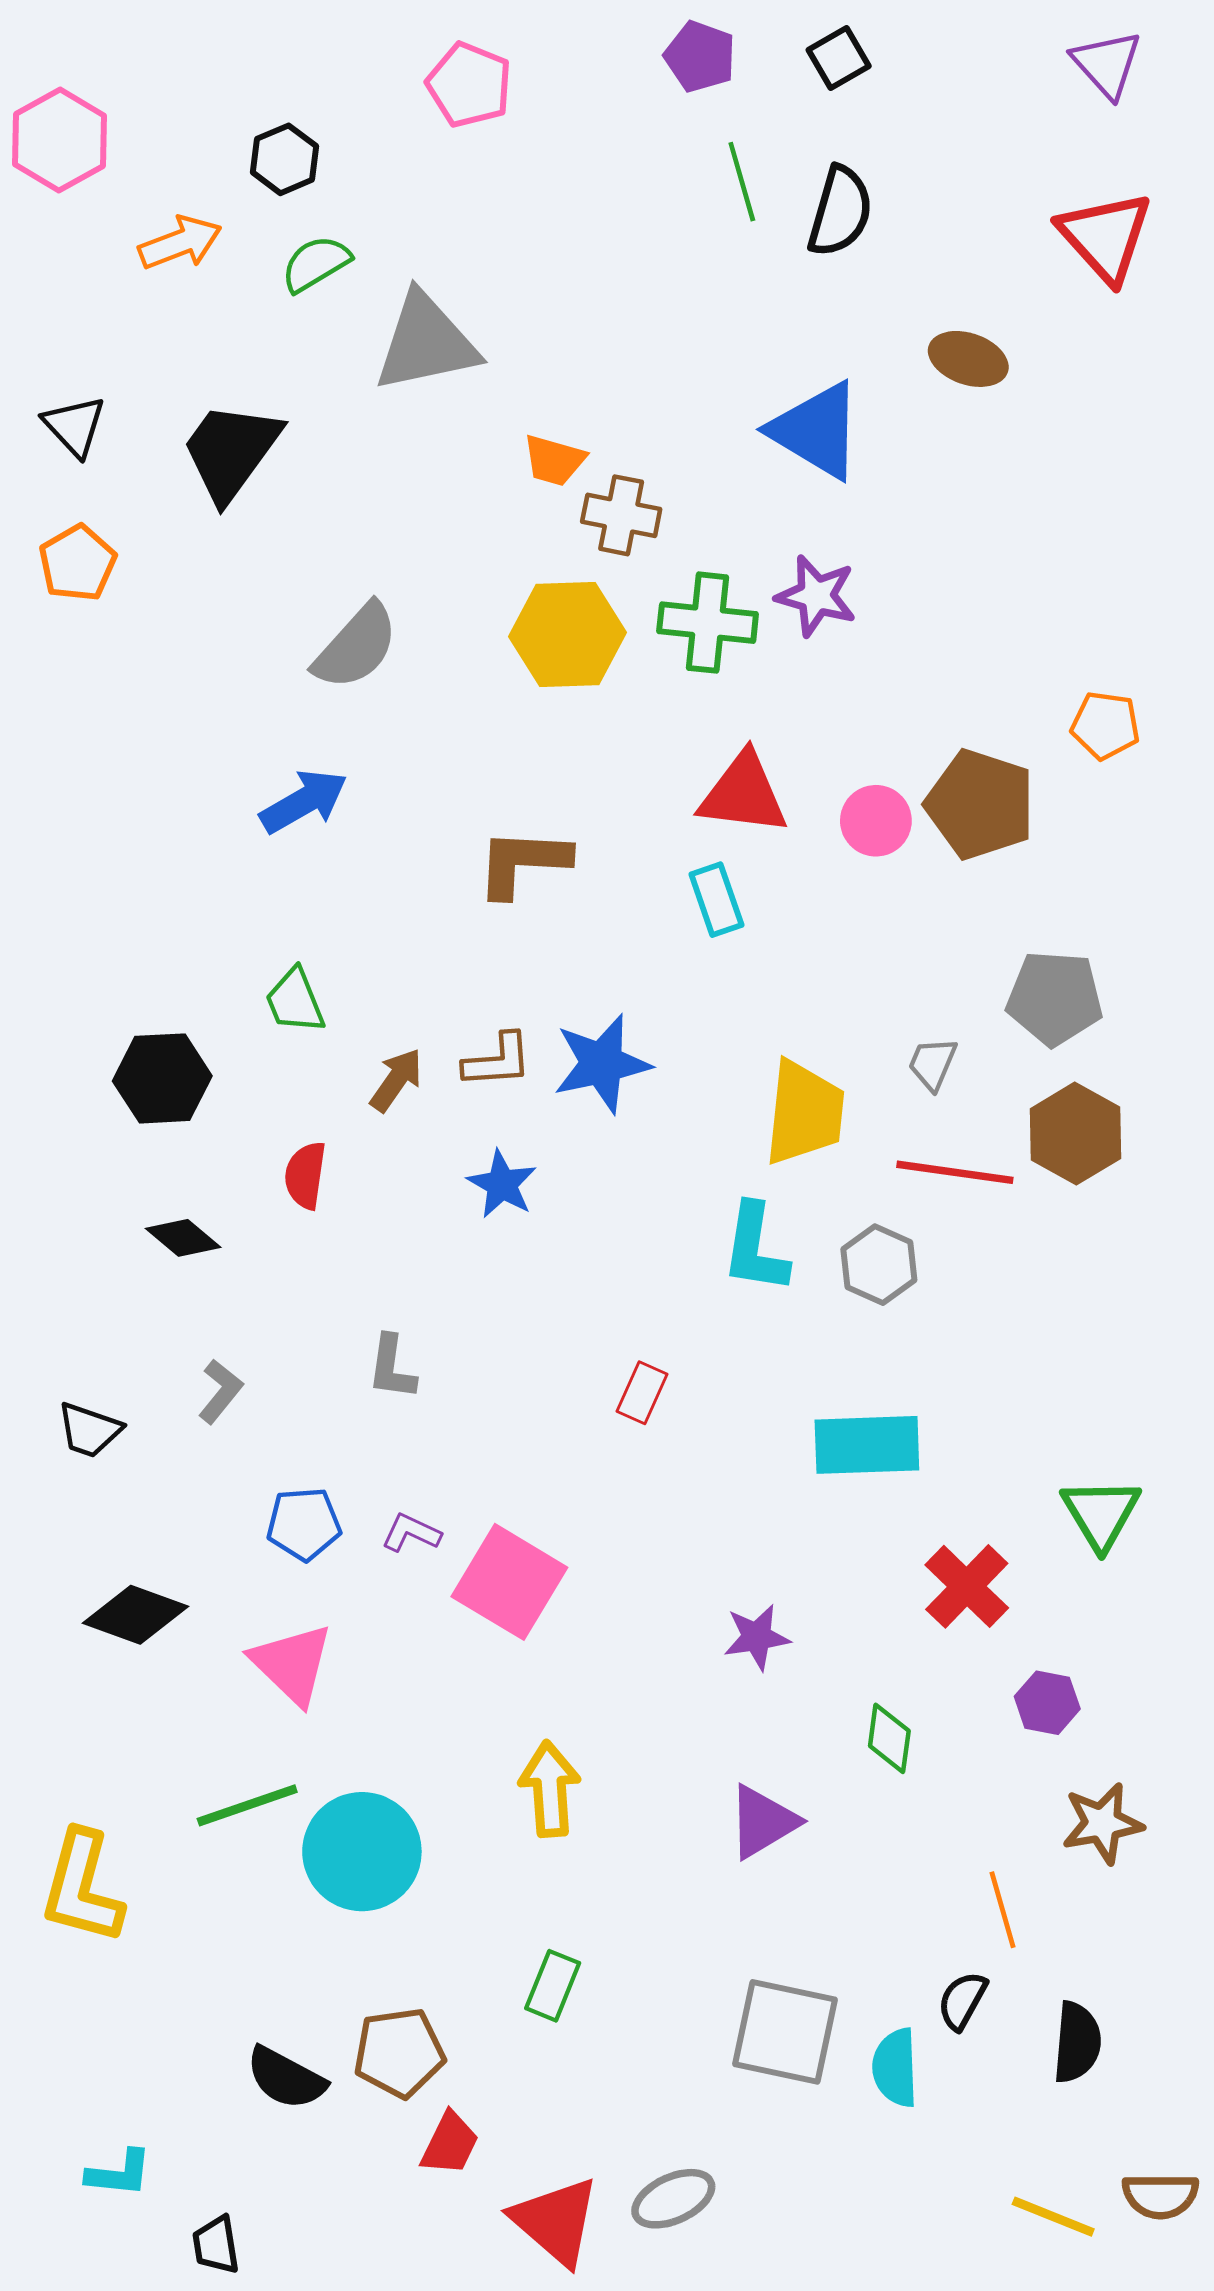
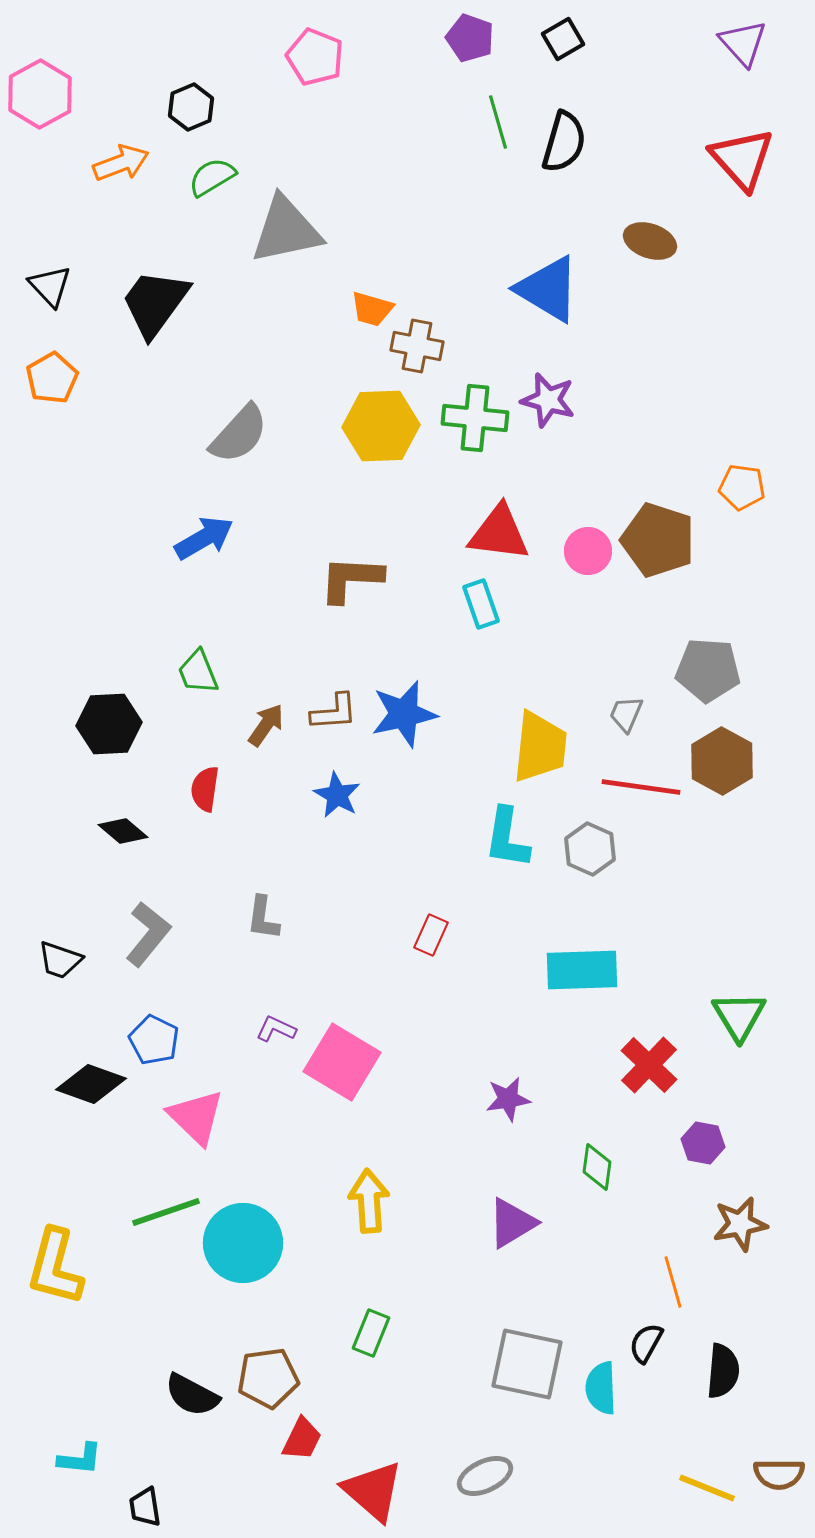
gray L-shape: (220, 1391) -> (148, 934), size x1.5
blue pentagon: (304, 1524) -> (154, 1040), moved, turned 30
gray ellipse: (673, 2199) -> (485, 1476), moved

